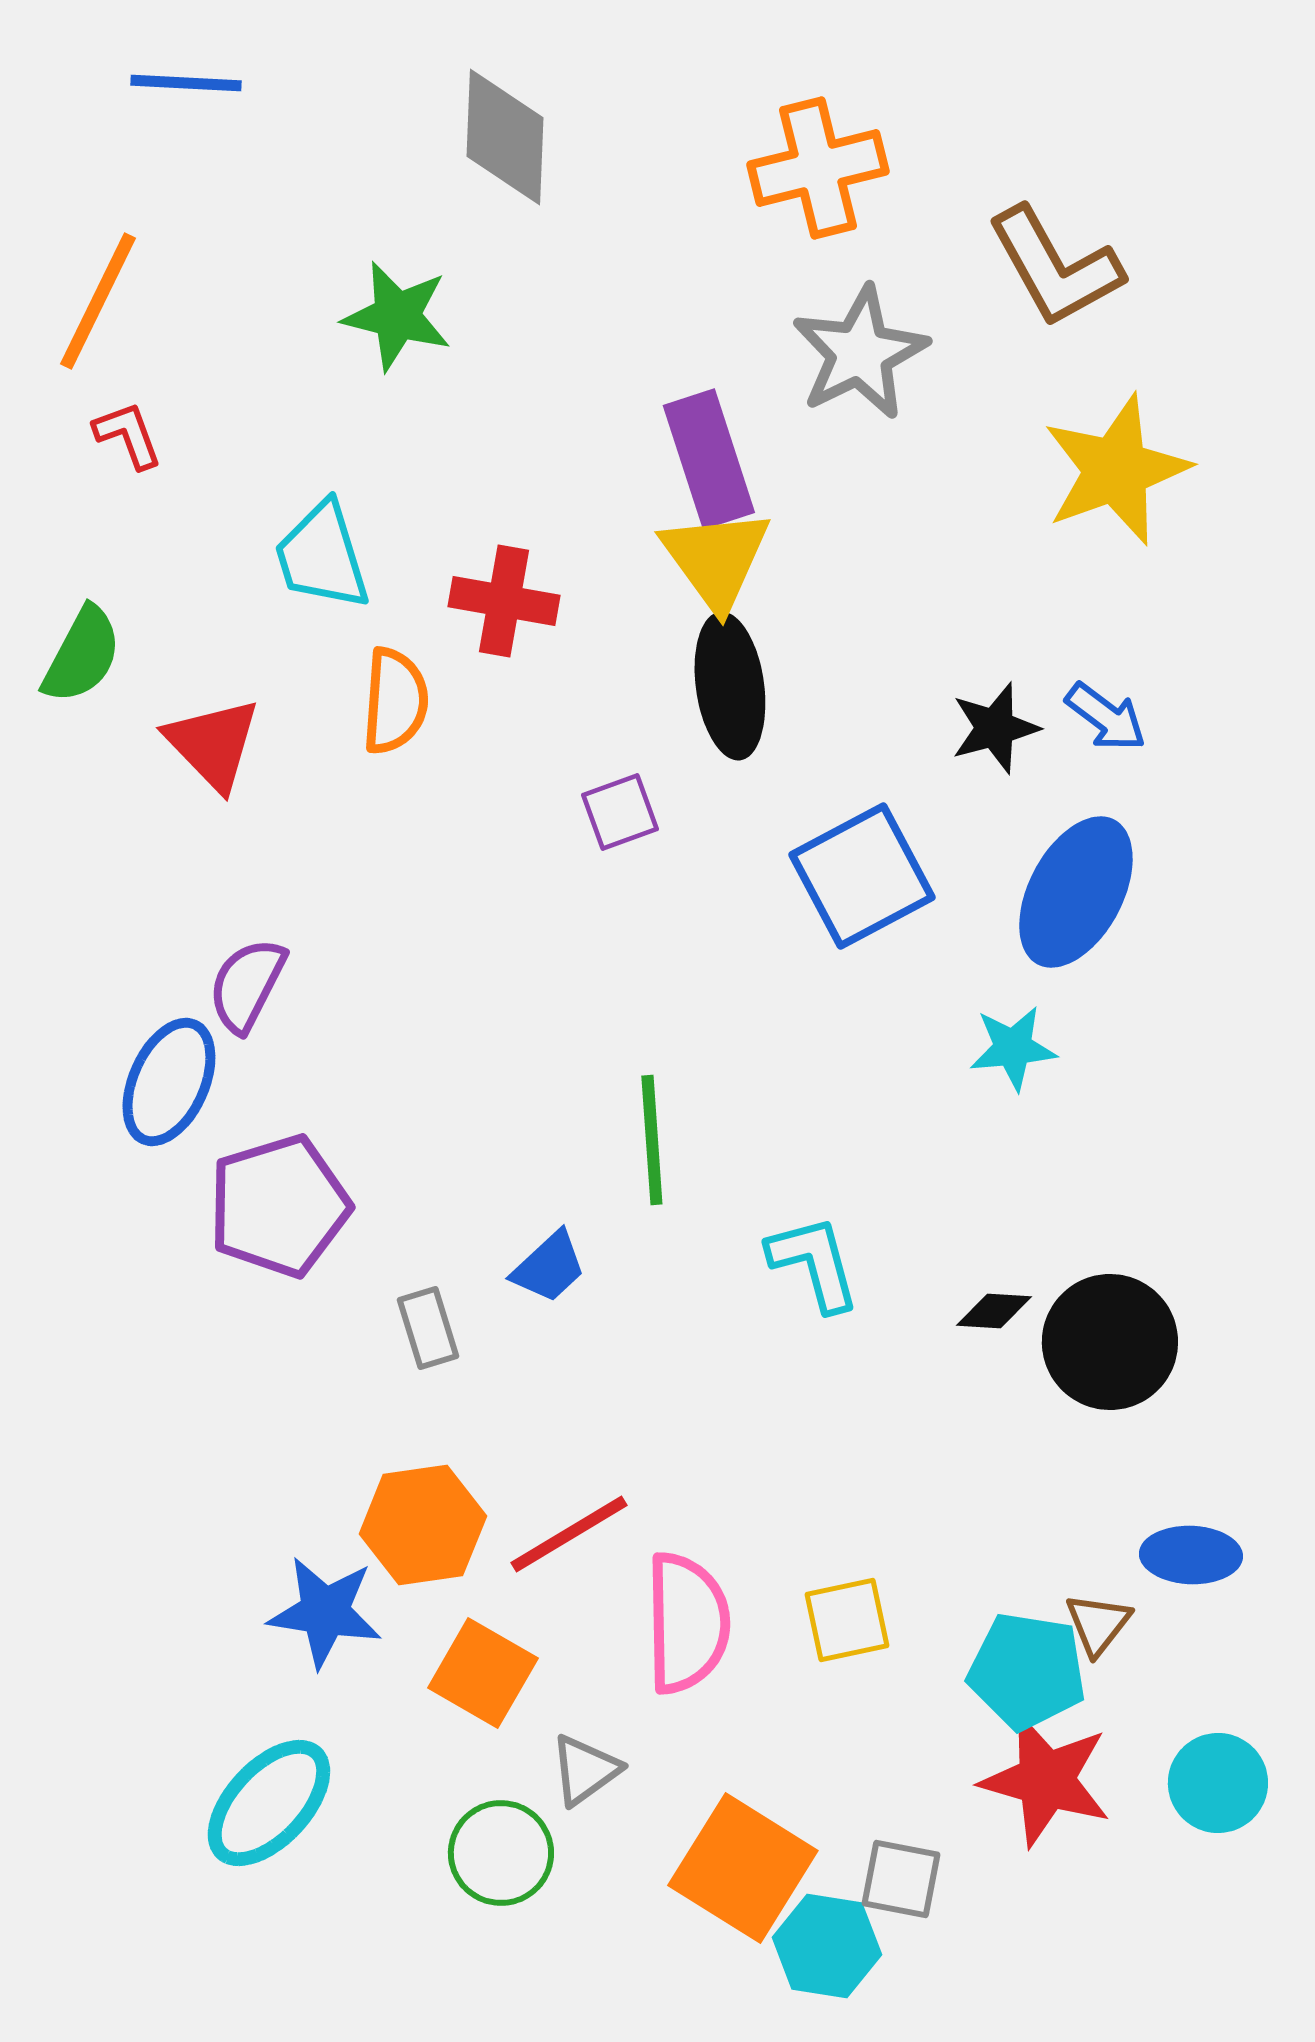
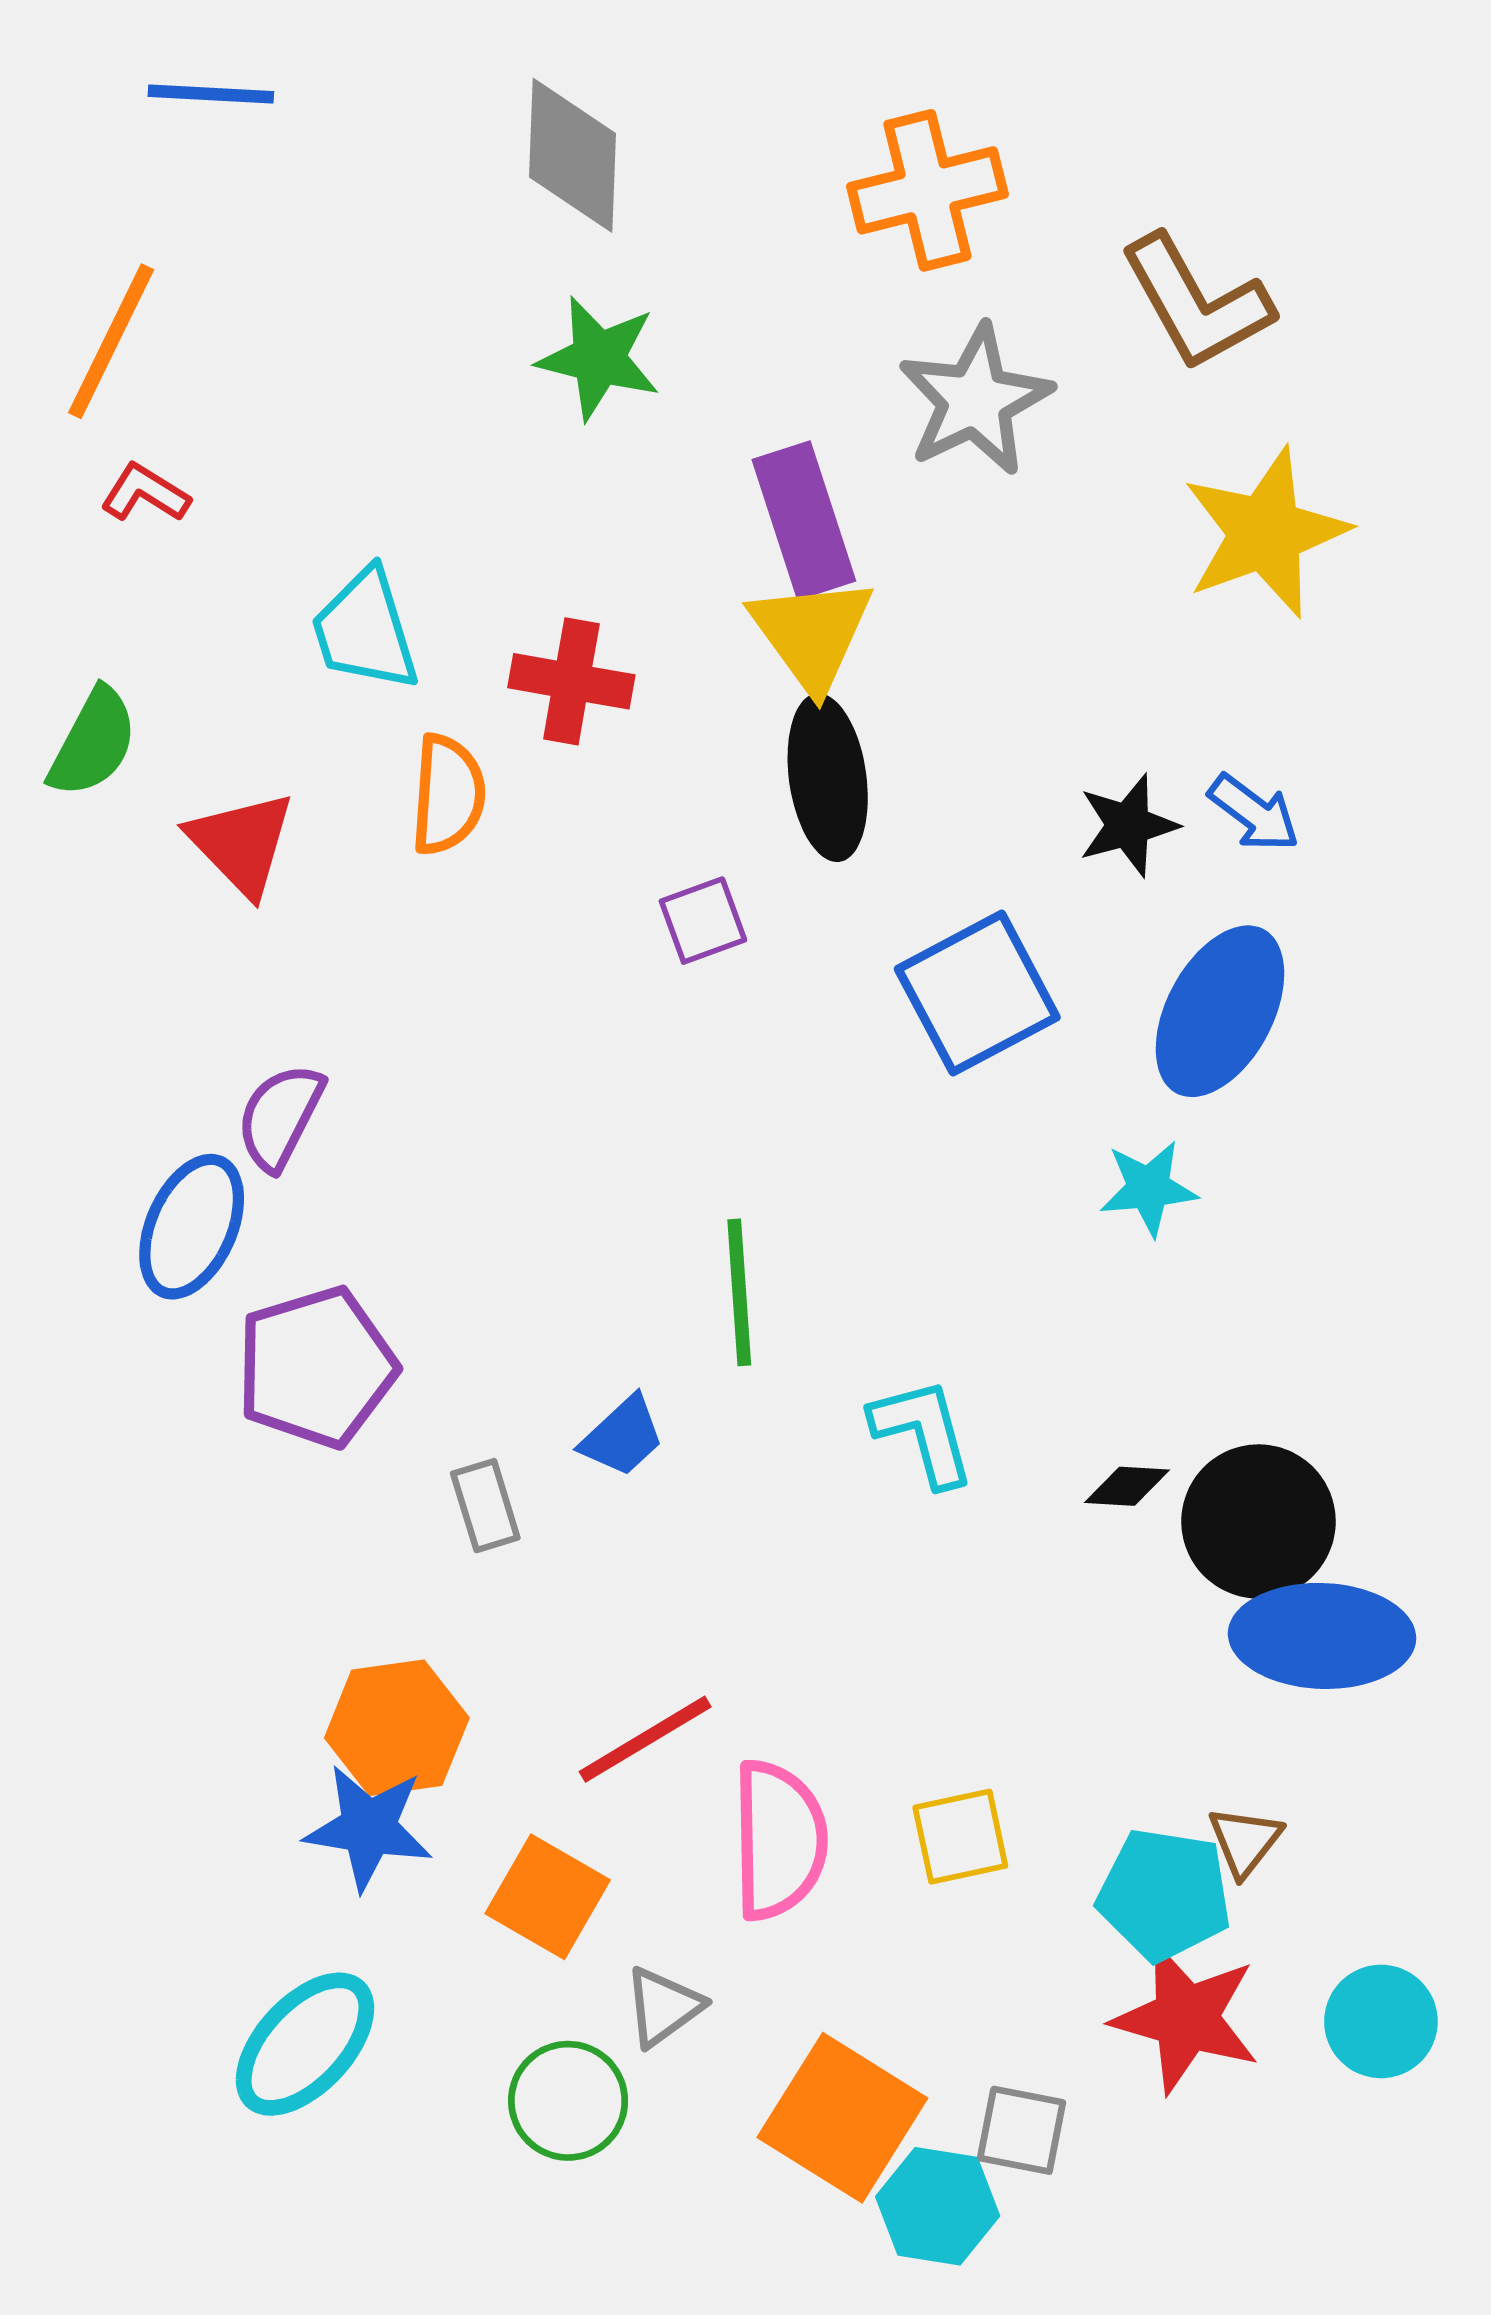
green star: (397, 316) -> (599, 358), moved
red L-shape: (128, 435) -> (145, 493), turned -38
orange hexagon: (423, 1525) -> (397, 1728), moved
blue ellipse: (1191, 1555) -> (1322, 1636), moved, size x1.6

